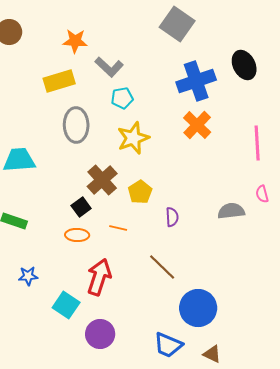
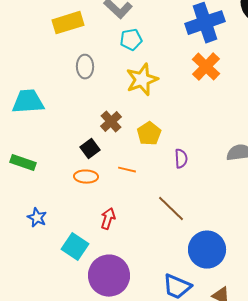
gray ellipse: (76, 125) -> (85, 67), size x0.7
brown cross: (102, 180) -> (111, 122), size x0.7
blue star: (28, 276) -> (37, 218), turned 30
red arrow: (99, 277) -> (108, 219), size x0.6
purple circle: (100, 334) -> (109, 276), size x1.4

